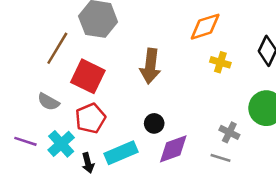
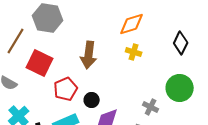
yellow cross: (220, 62) -> (134, 52), moved
red pentagon: (90, 118) -> (66, 89), moved

